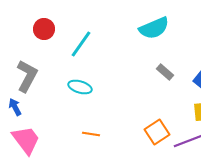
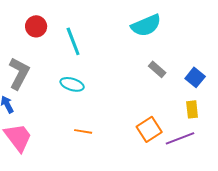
cyan line: (81, 44) -> (73, 41), turned -56

